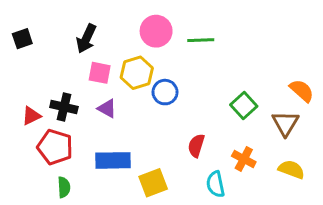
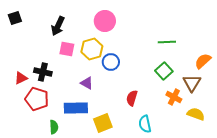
black square: (22, 39) -> (15, 18), moved
green line: (201, 40) -> (167, 42), moved
orange semicircle: (302, 91) -> (203, 61), turned -84
purple triangle: (107, 108) -> (87, 83), moved
orange cross: (244, 159) -> (174, 97), moved
green semicircle: (64, 187) -> (54, 127), moved

